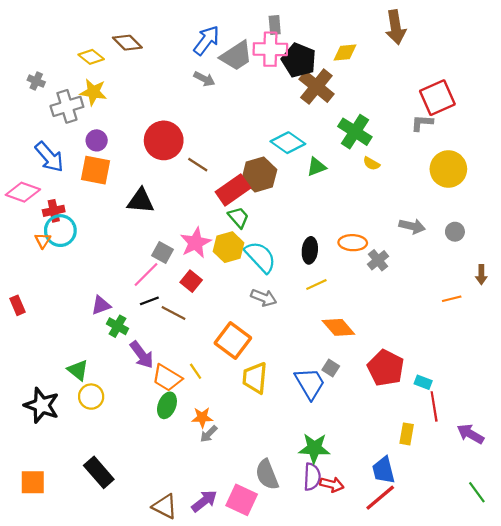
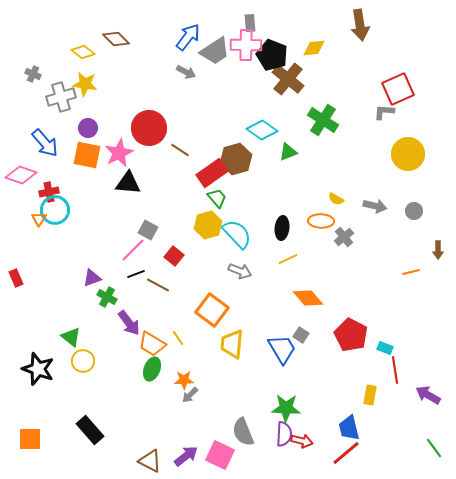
yellow semicircle: (371, 164) -> (336, 199), moved
pink star: (196, 243) -> (119, 153), moved

